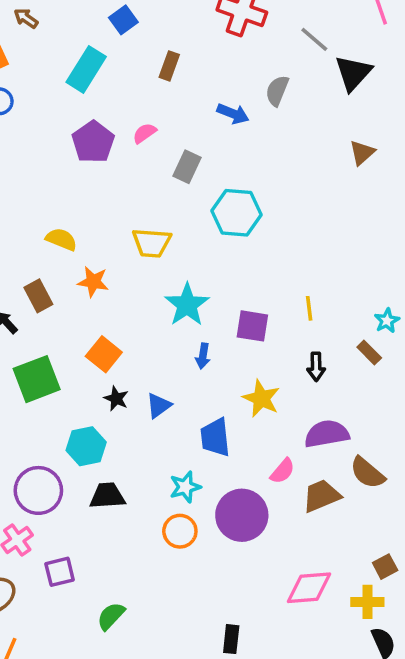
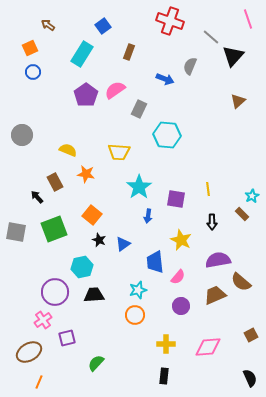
pink semicircle: (145, 133) -> (115, 90), size x1.5
pink semicircle: (282, 471) -> (178, 277), moved
purple circle: (242, 515) -> (181, 306), moved, size x0.6
yellow cross: (367, 602) -> (166, 344), moved

